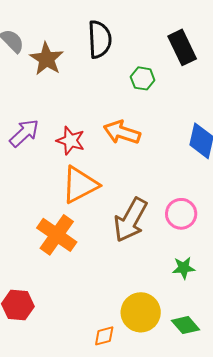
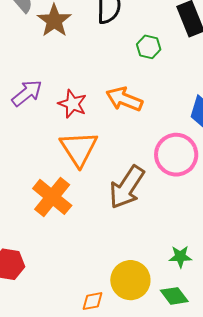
orange triangle: (80, 185) -> (79, 149), turned -39
pink circle: (181, 214) -> (176, 155), moved, size x1.4
green star: (184, 268) -> (180, 257), moved

